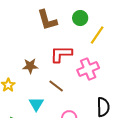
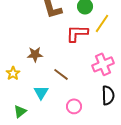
red L-shape: (61, 54) -> (77, 33), moved
pink cross: (88, 69) -> (103, 64), moved

